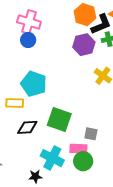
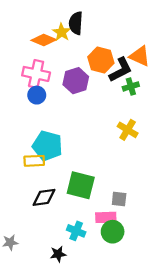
purple hexagon: (84, 45) -> (76, 81), moved
yellow rectangle: (15, 103) -> (34, 161), moved
cyan cross: (52, 158) -> (76, 231), size x0.7

